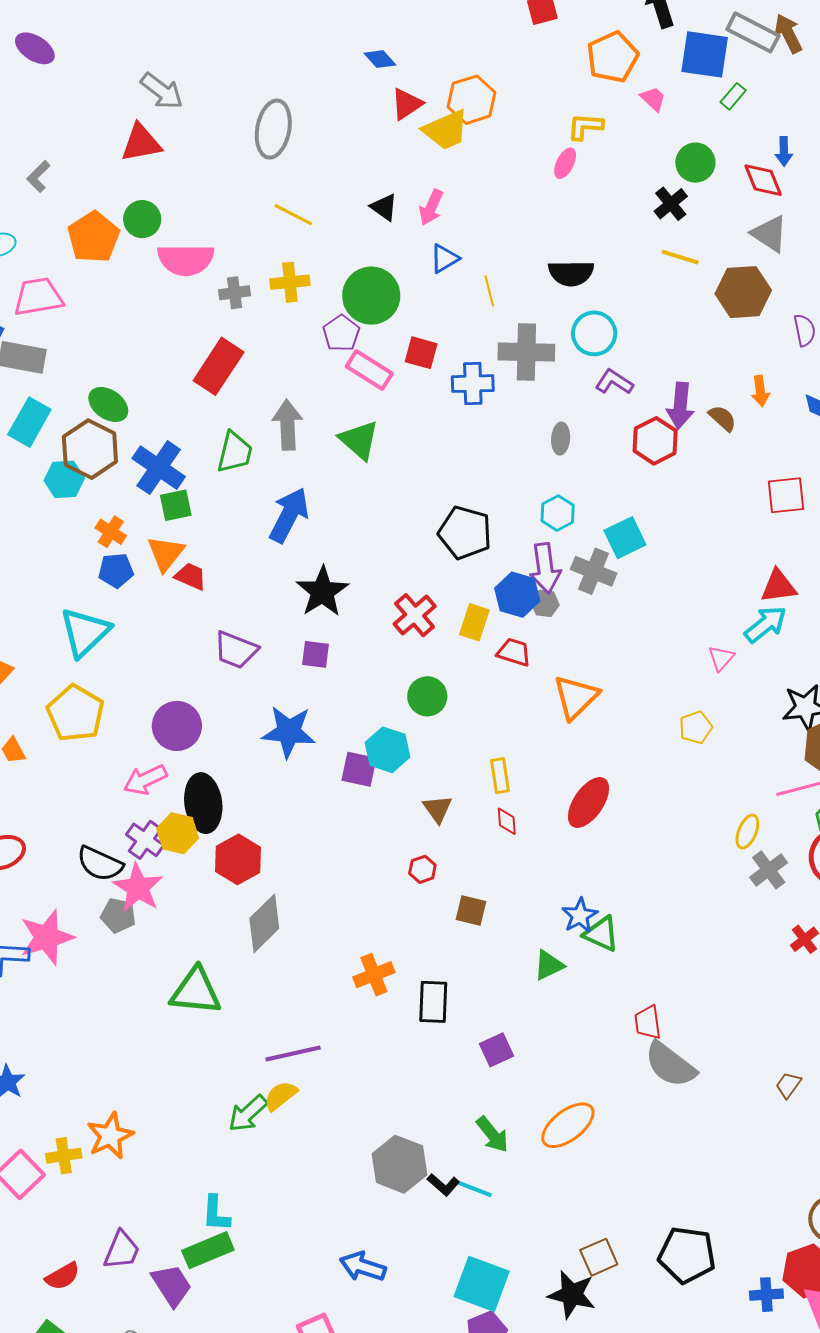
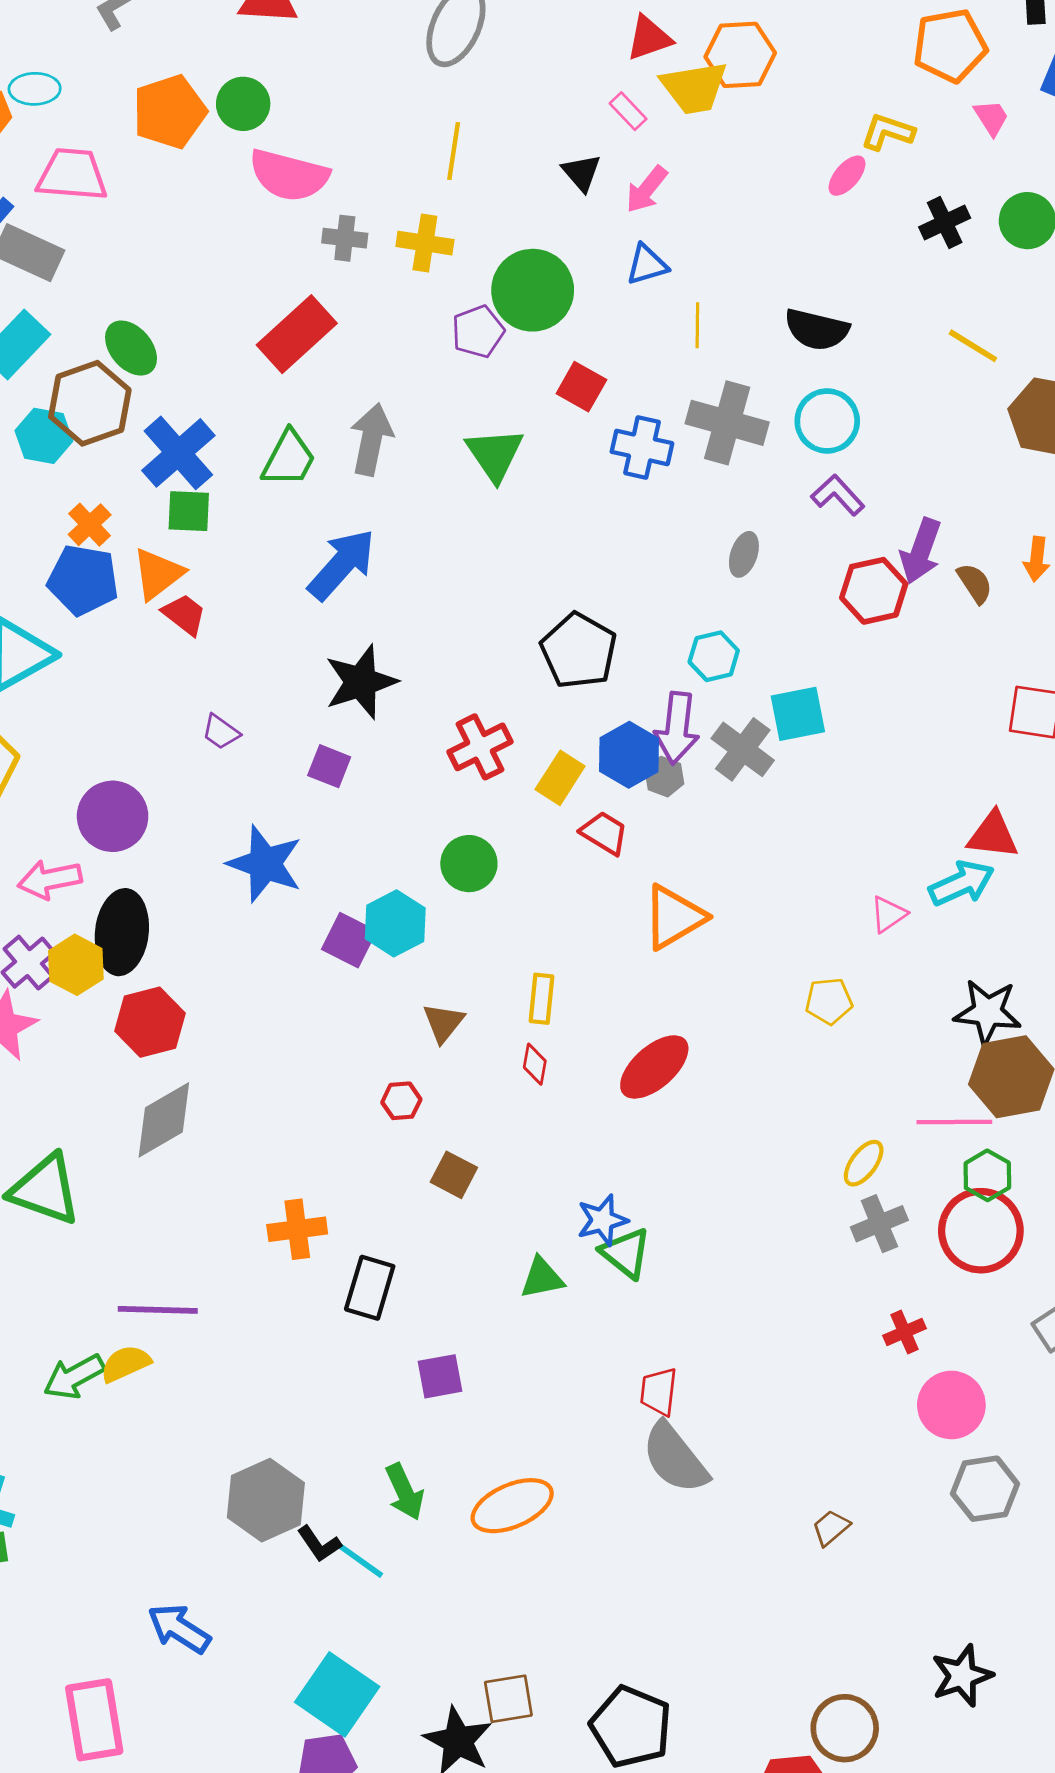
black cross: (671, 204) -> (945, 222), moved
yellow line: (293, 215) -> (454, 151), turned 57
pink rectangle: (369, 370) -> (628, 111), moved, size x0.6
green triangle: (359, 440) -> (495, 454), moved
blue pentagon: (116, 570) -> (83, 580), size x1.4
purple trapezoid: (236, 650) -> (221, 732), size x0.6

